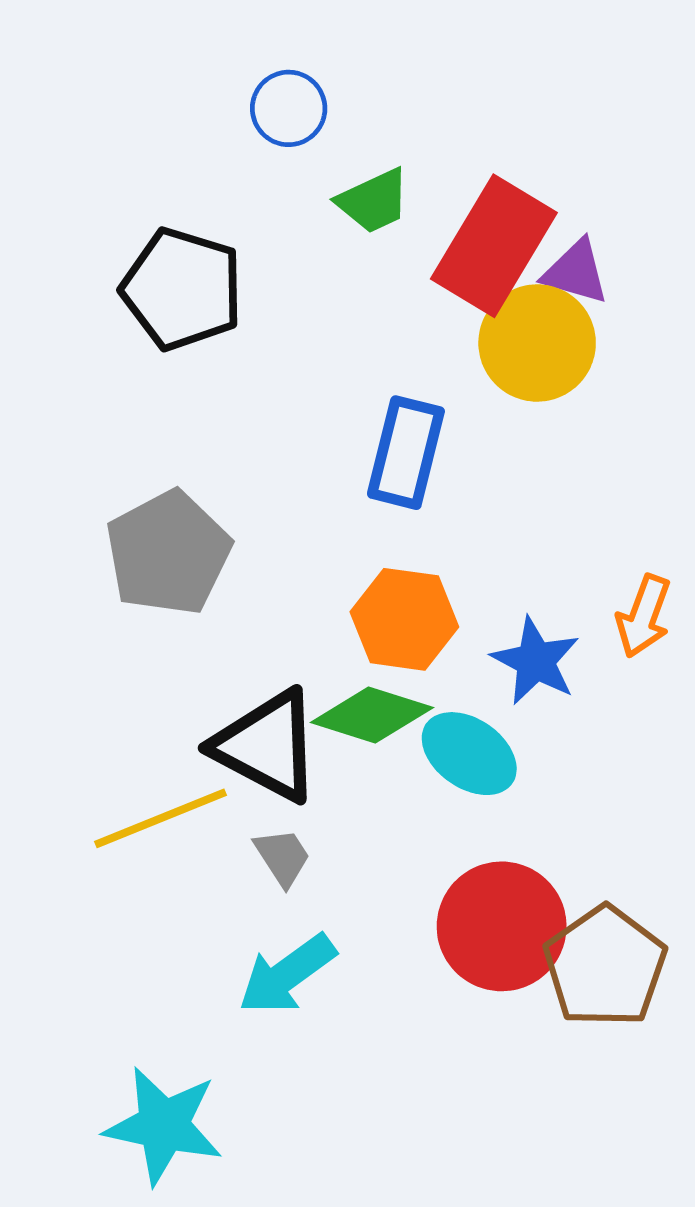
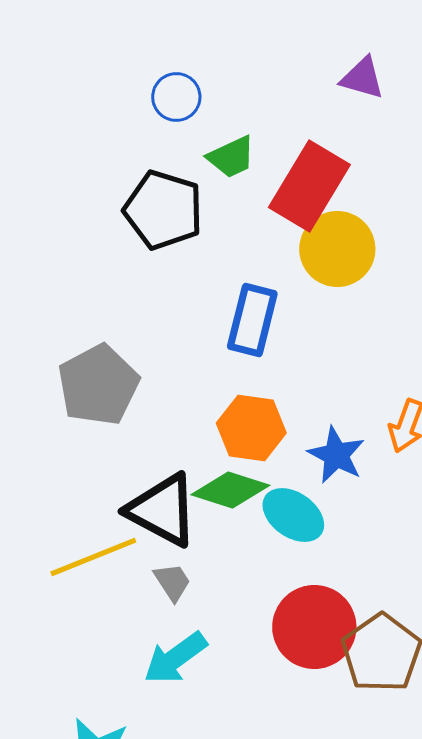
purple triangle: (576, 272) -> (362, 78), moved
black pentagon: (182, 289) -> (163, 210), moved

